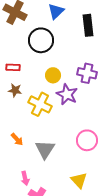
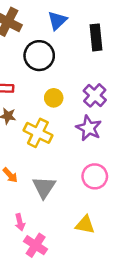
purple cross: (87, 73) -> (95, 95), turned 30
purple star: (67, 94) -> (89, 128), moved
yellow triangle: (79, 180) -> (85, 225), turned -36

